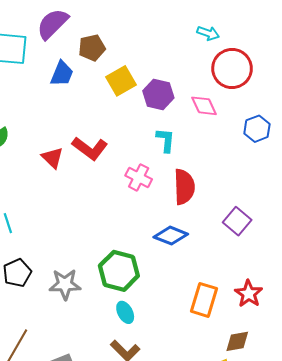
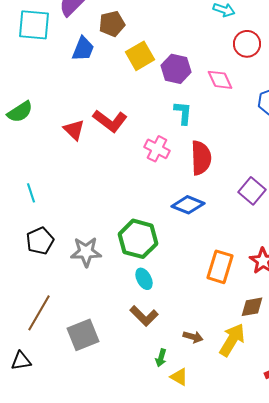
red circle: (232, 68) -> (247, 44), size x0.7

